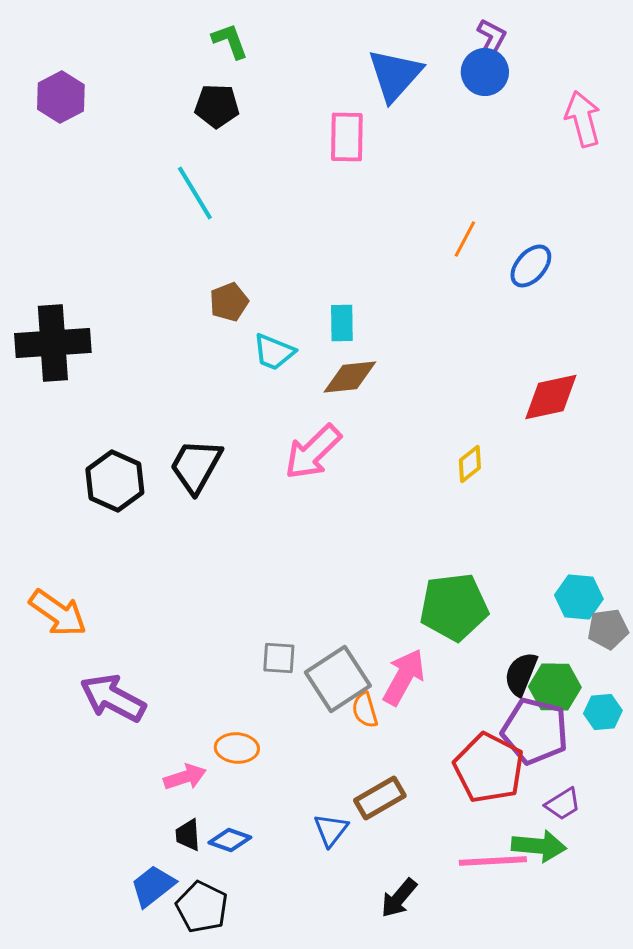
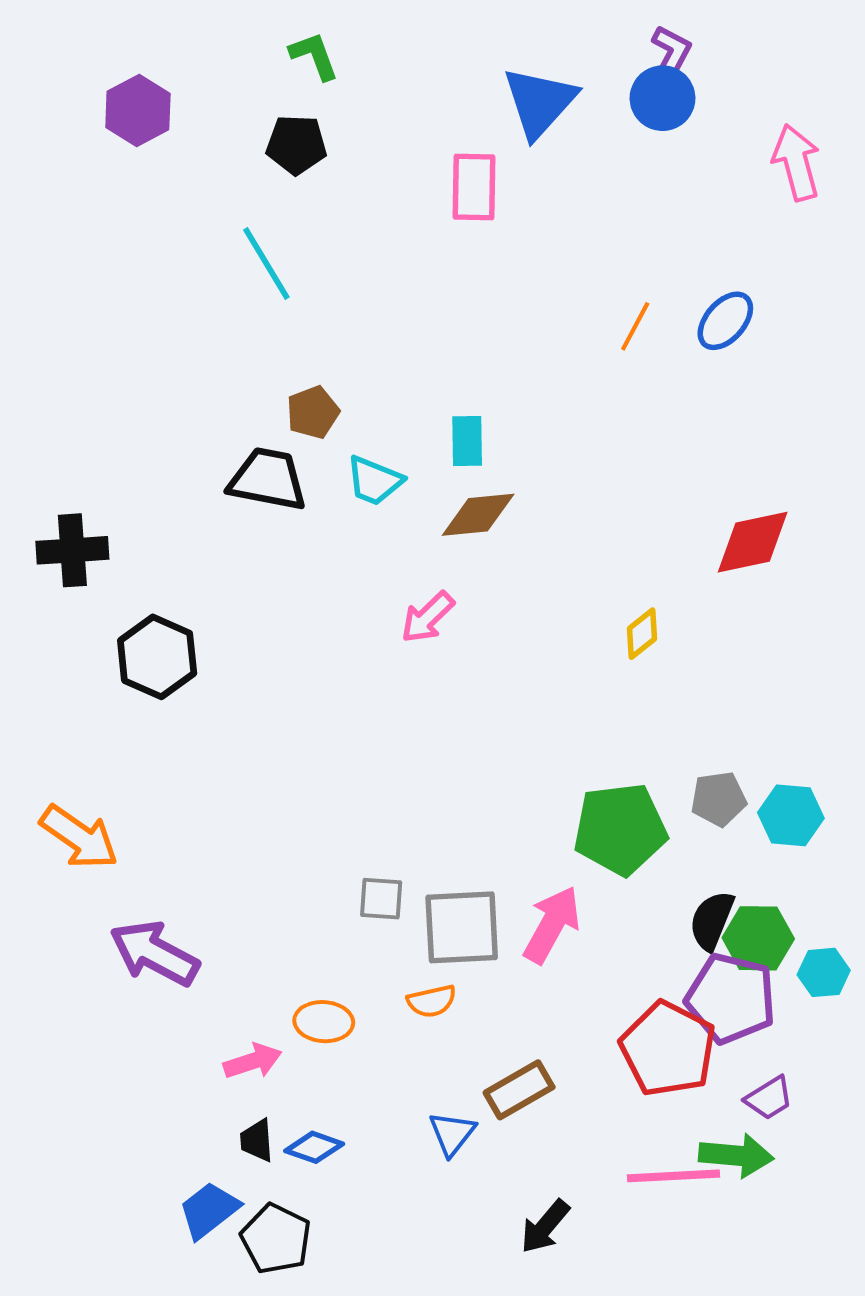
purple hexagon: (61, 97) -> (138, 110), moved
blue ellipse: (531, 266) -> (725, 321), moved
black cross: (53, 343) -> (72, 550), moved, size x0.7
pink arrow: (313, 452) -> (428, 617), size x0.7
black trapezoid: (196, 466) -> (268, 479), moved, turned 72
gray pentagon: (608, 629) -> (719, 799), moved
gray square: (338, 679) -> (462, 927), turned 30
orange semicircle: (365, 710) -> (432, 1001), moved, turned -87

